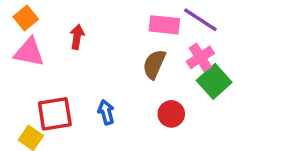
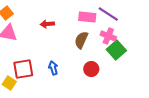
red arrow: (77, 37) -> (47, 24), moved, turned -104
pink cross: (200, 57) -> (108, 36), turned -35

